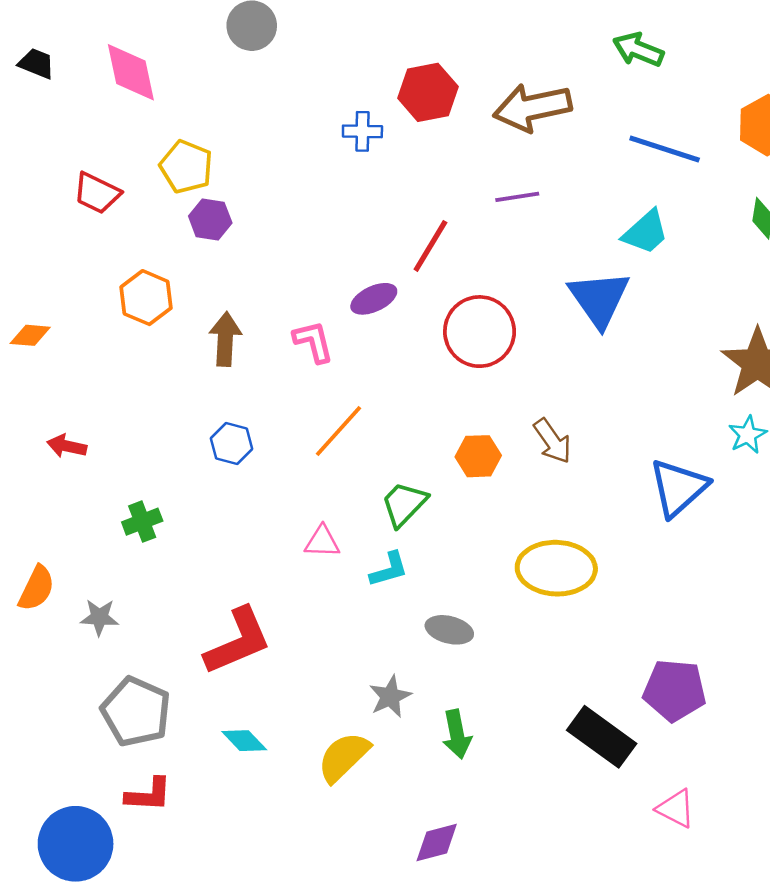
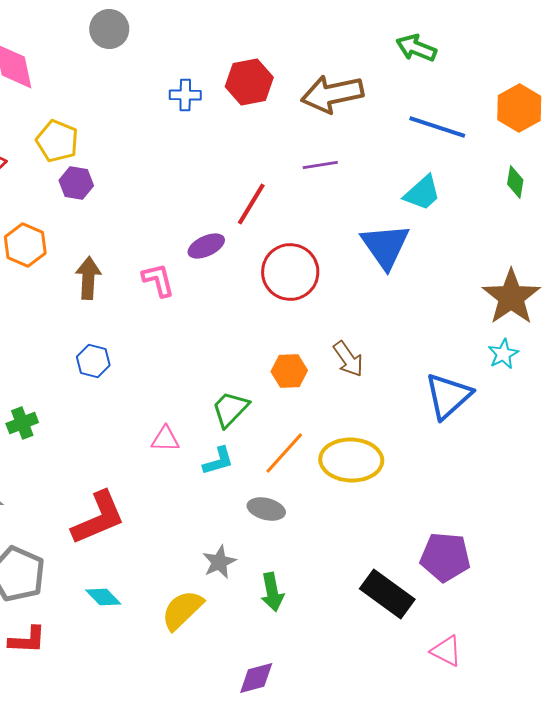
blue cross: (362, 131) -> (185, 95), moved
orange line: (339, 431) -> (284, 453), moved

